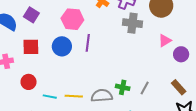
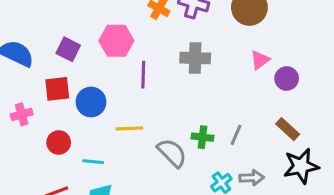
purple square: (31, 15) -> (68, 49), moved
gray cross: (133, 23) -> (195, 58), moved
blue circle: (62, 46) -> (91, 102), moved
yellow line: (74, 96) -> (129, 128), moved
gray semicircle: (102, 96) -> (172, 153), turned 55

